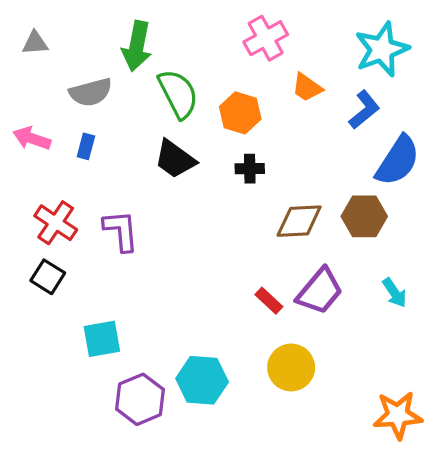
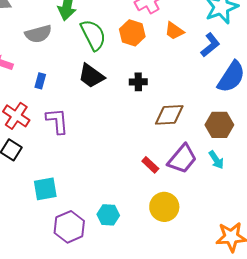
orange hexagon: (240, 113) -> (132, 33), moved
blue rectangle: (86, 146) -> (40, 81), moved
brown hexagon: (364, 216) -> (219, 125), moved
cyan arrow: (395, 293) -> (216, 160), moved
cyan hexagon: (202, 380) -> (108, 215), size x0.7

